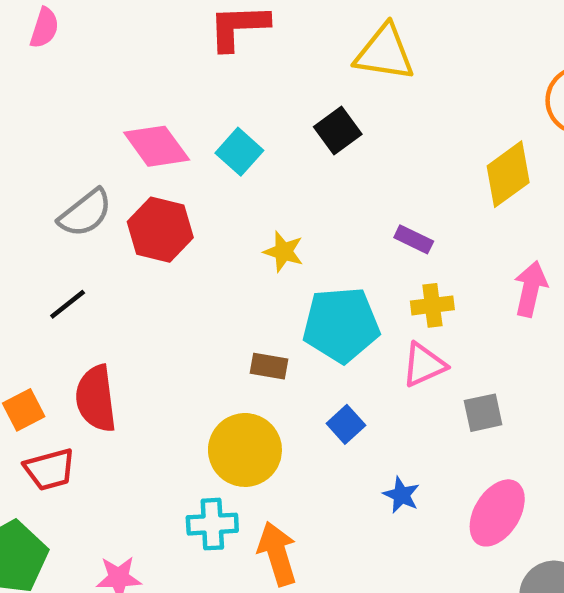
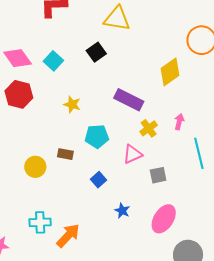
purple rectangle: (414, 239) -> (129, 100), size x1.8
pink arrow: (531, 289) -> (179, 122), size x0.7
yellow cross: (432, 305) -> (149, 128), moved, turned -30
cyan pentagon: (341, 325) -> (97, 136), size x0.7
yellow circle: (245, 450) -> (35, 167), moved, size x0.7
orange arrow: (277, 554) -> (68, 236), turned 60

